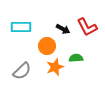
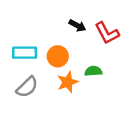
cyan rectangle: (21, 27) -> (25, 53), moved
black arrow: (63, 29) -> (77, 26), moved

